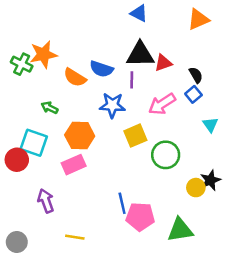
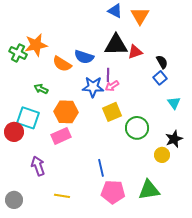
orange triangle: (198, 19) -> (140, 16), moved, turned -36
purple line: (132, 80) -> (108, 75), moved
pink arrow: (162, 104) -> (112, 86), moved, size x0.6
black star: (210, 180) -> (174, 139), moved
pink pentagon: (140, 217) -> (113, 192), moved

